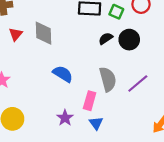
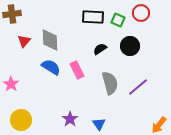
black semicircle: (106, 39) -> (100, 49), moved
blue semicircle: (63, 74) -> (51, 67), moved
pink rectangle: (90, 101) -> (77, 70), moved, turned -42

